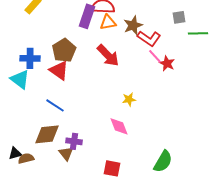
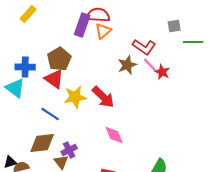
orange triangle: (108, 22) -> (103, 31), turned -30
brown star: (133, 25) -> (127, 65), moved
red arrow: (108, 55) -> (103, 97), moved
yellow star: (129, 99) -> (75, 97), moved, size x1.6
purple cross: (74, 141) -> (69, 150), turned -35

